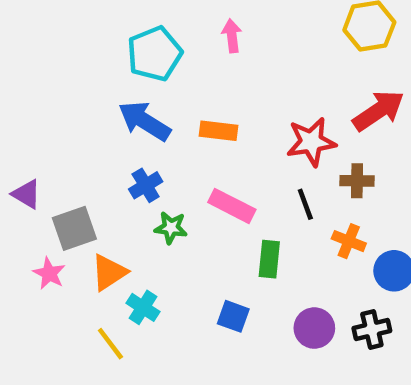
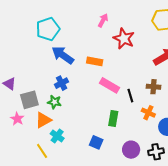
pink arrow: (232, 36) -> (103, 20), turned 32
cyan pentagon: (155, 54) -> (48, 29), moved
red star: (311, 142) -> (124, 39), moved, turned 30
pink rectangle: (232, 206) -> (110, 85), moved
green star: (171, 228) -> (54, 102), moved

